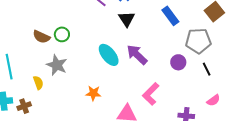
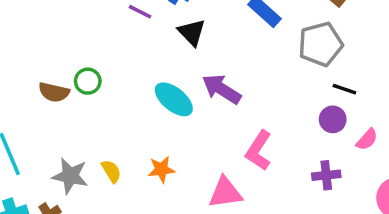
purple circle: (178, 62) -> (333, 119), moved
gray star: (57, 65) -> (70, 176), moved
black line: (207, 69) -> (344, 89), turned -32
yellow semicircle: (38, 83) -> (111, 171), moved

